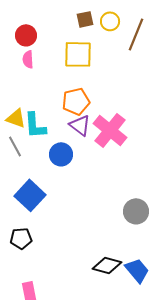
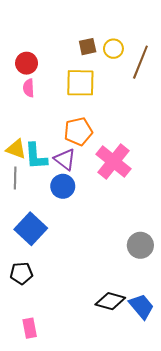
purple triangle: (80, 125) -> (65, 159), moved
gray line: (15, 146) -> (15, 178), turned 30

